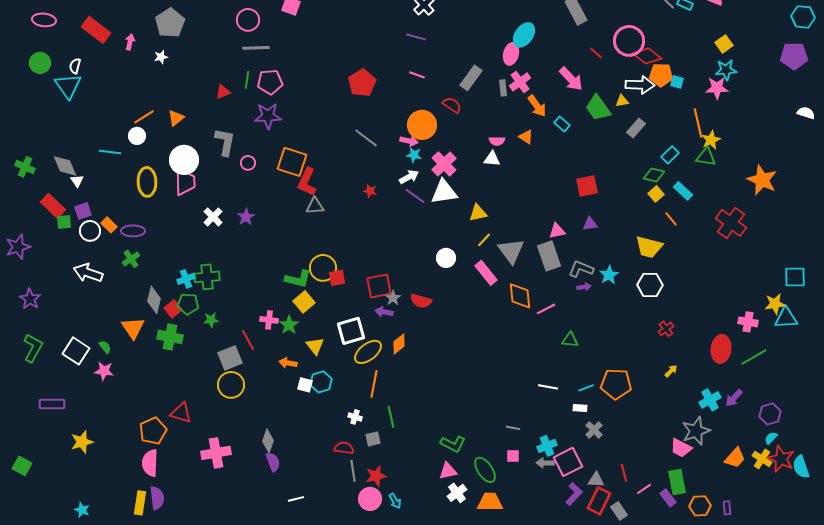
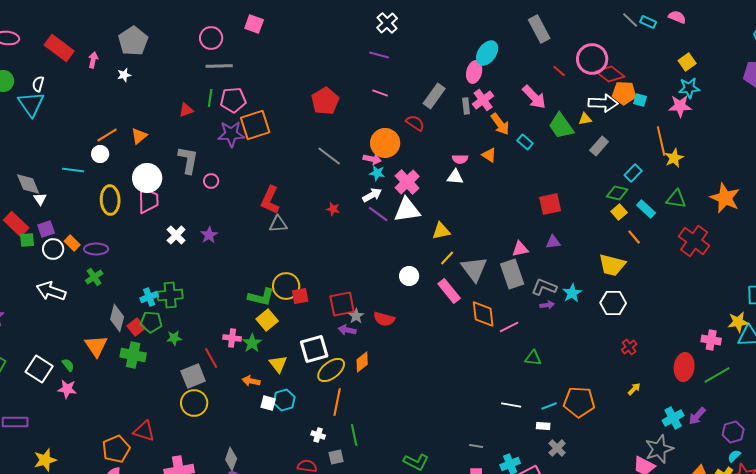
green triangle: (706, 157) -> (676, 199), moved
orange square: (292, 162) -> (255, 125), moved, turned -36

